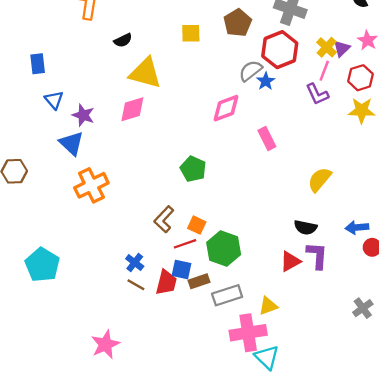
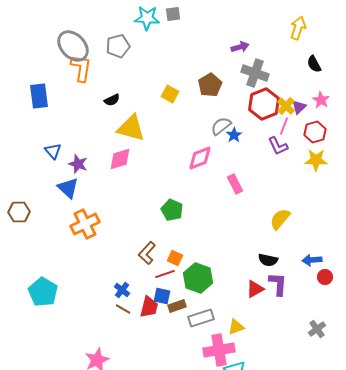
yellow square: (191, 33) -> (170, 94), turned 30
red hexagon: (280, 50) -> (264, 104), moved
blue rectangle: (38, 64) -> (39, 96), moved, size x1.4

